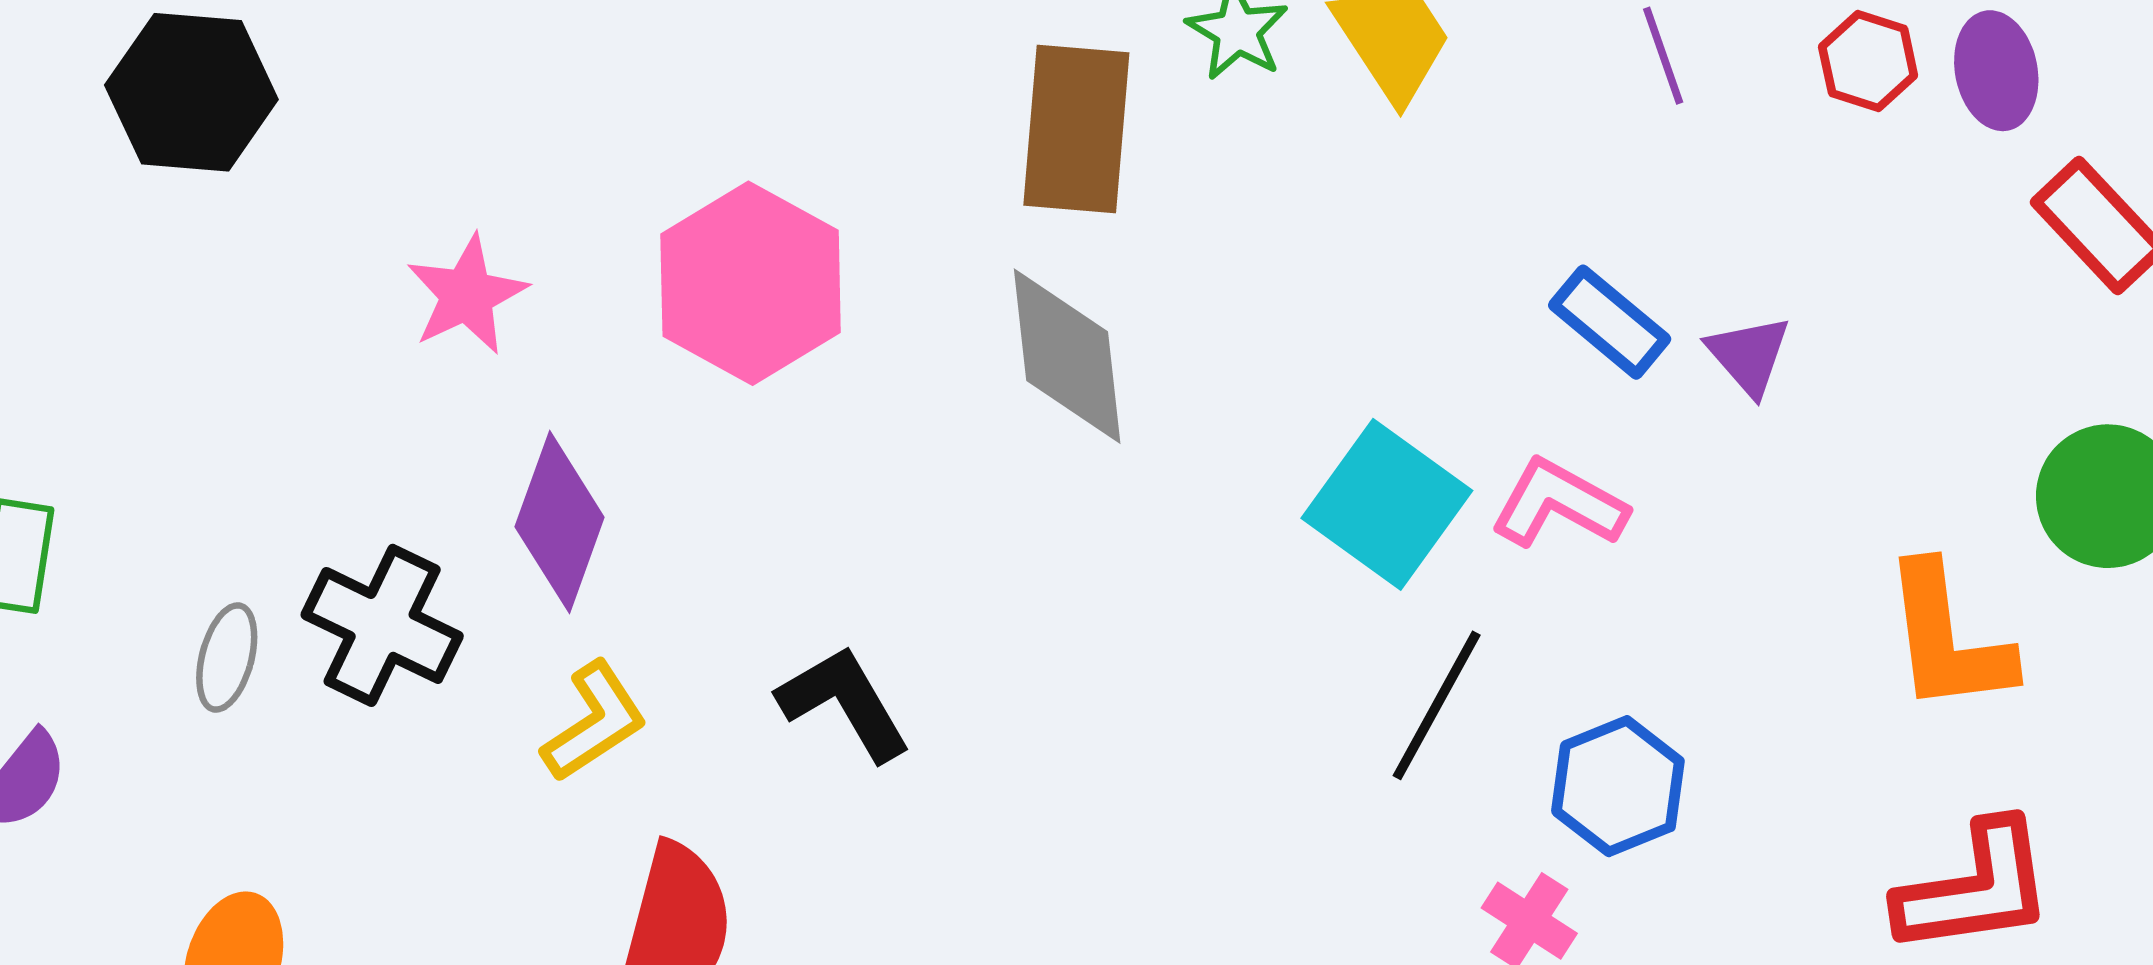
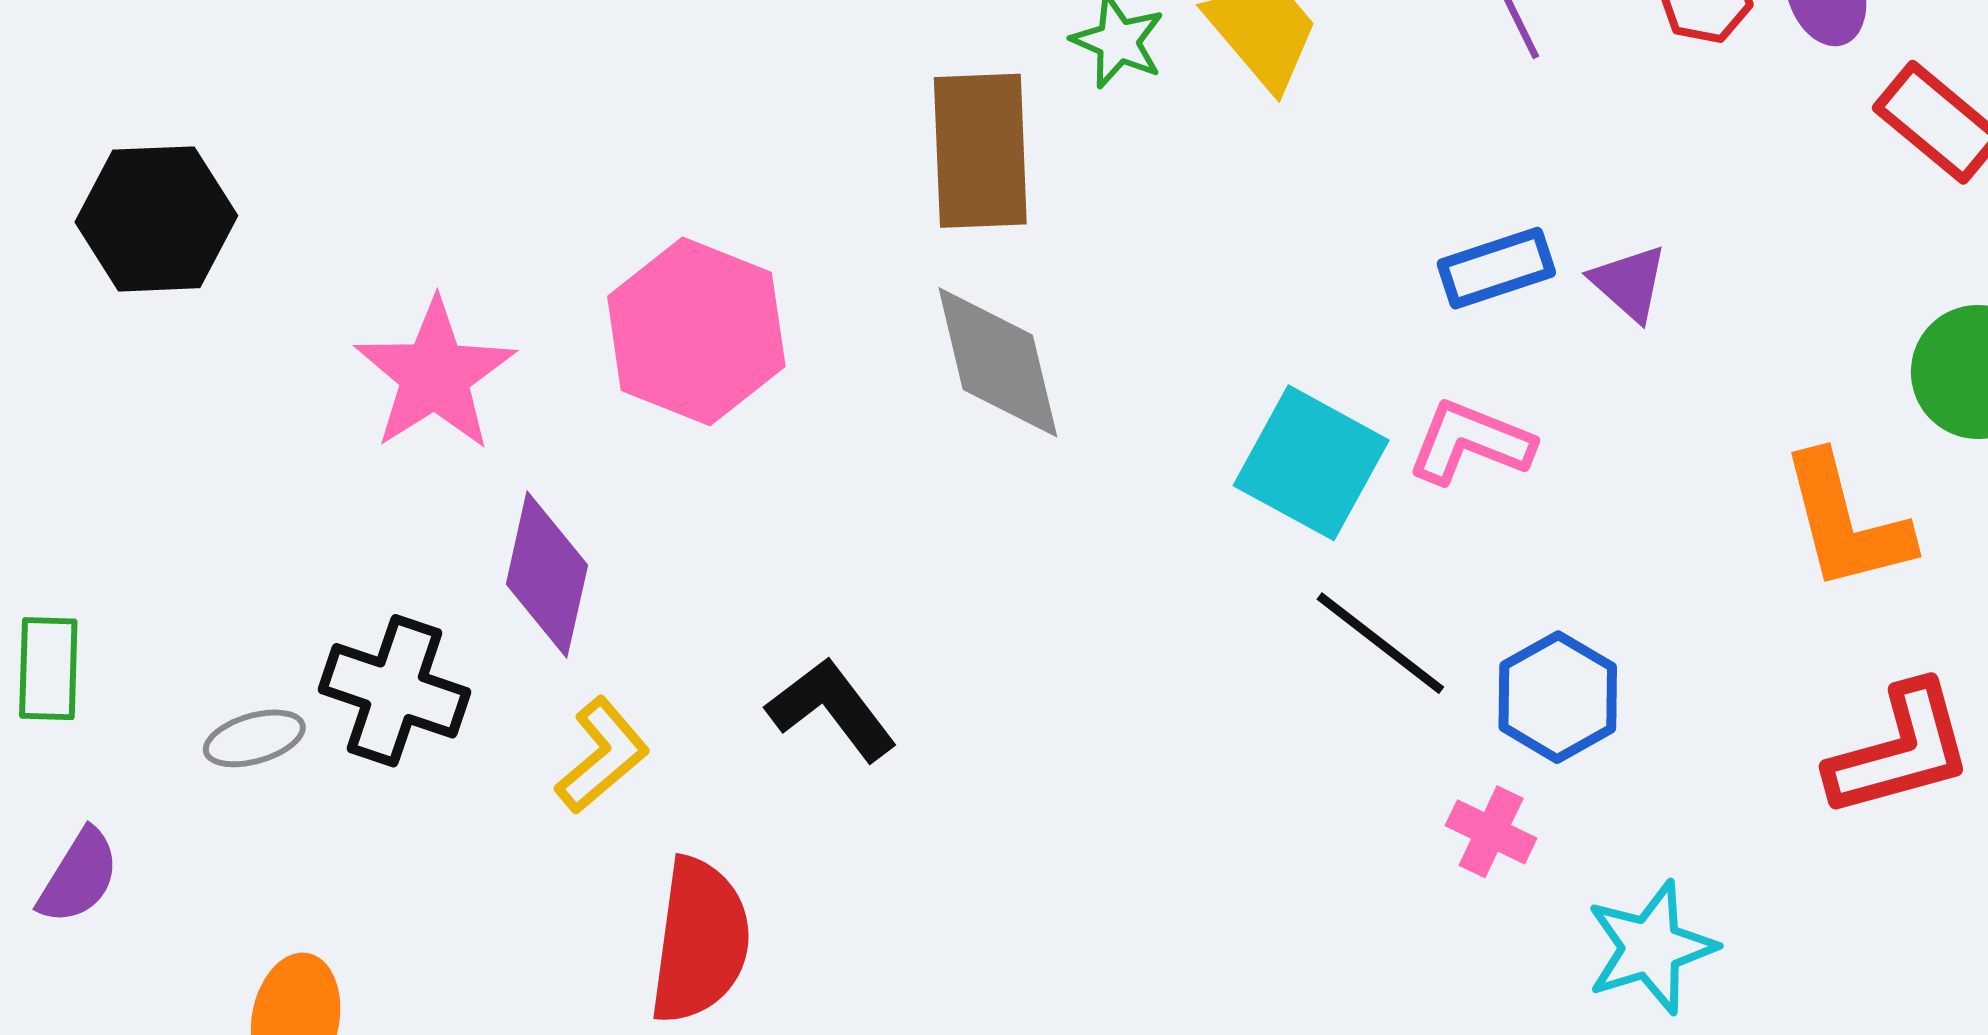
pink star: (467, 295) -> (435, 375), size x1.4
blue rectangle: (1610, 322) -> (1496, 268), turned -51
gray ellipse: (227, 658) -> (254, 738), turned 66
black line: (1437, 705) -> (1380, 643), turned -74

